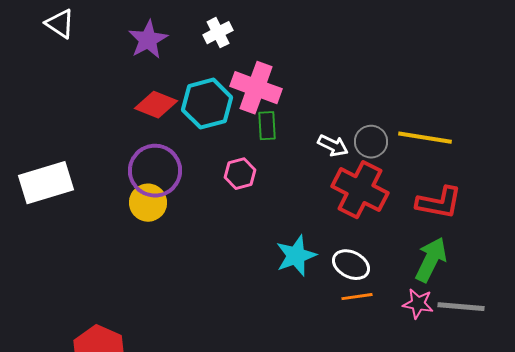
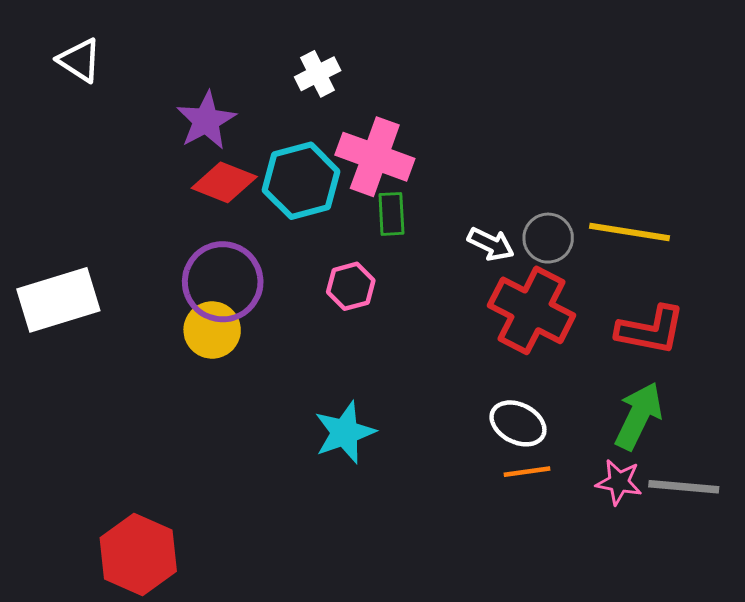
purple star: (148, 40) -> (206, 121), moved
cyan star: (296, 256) -> (345, 432), moved

